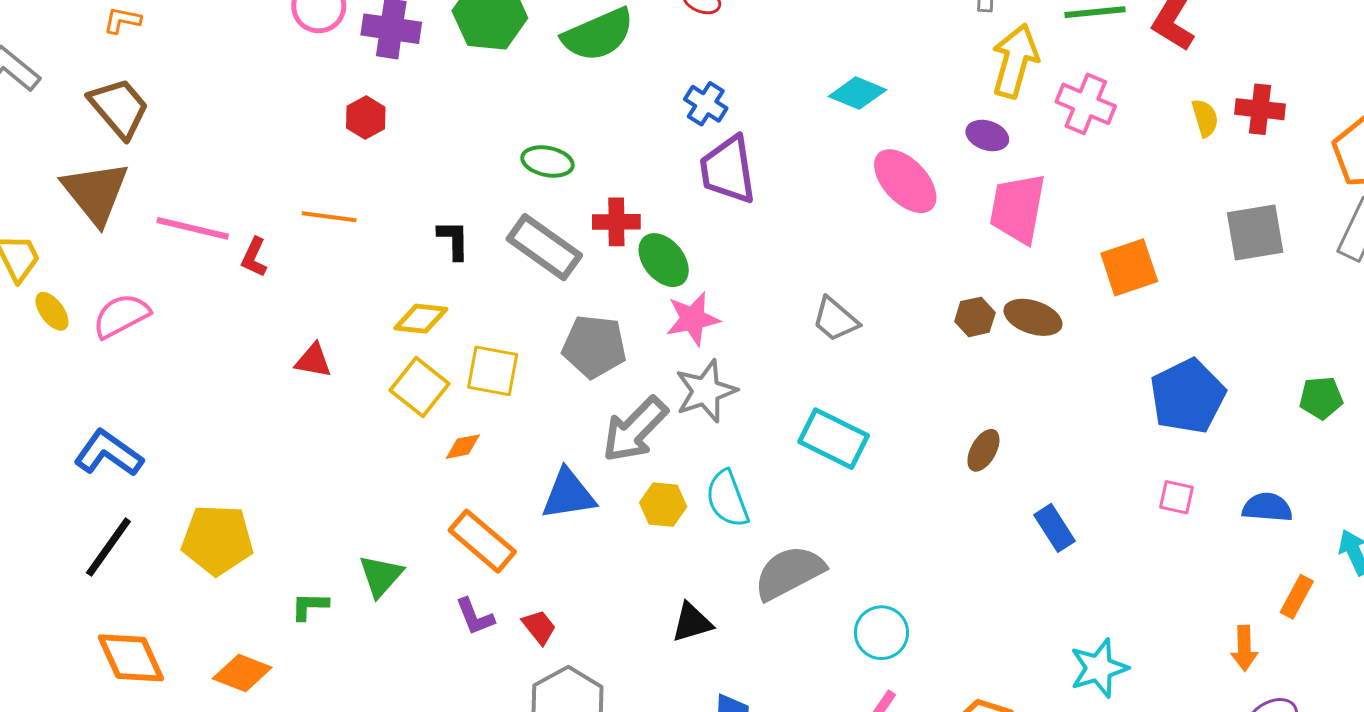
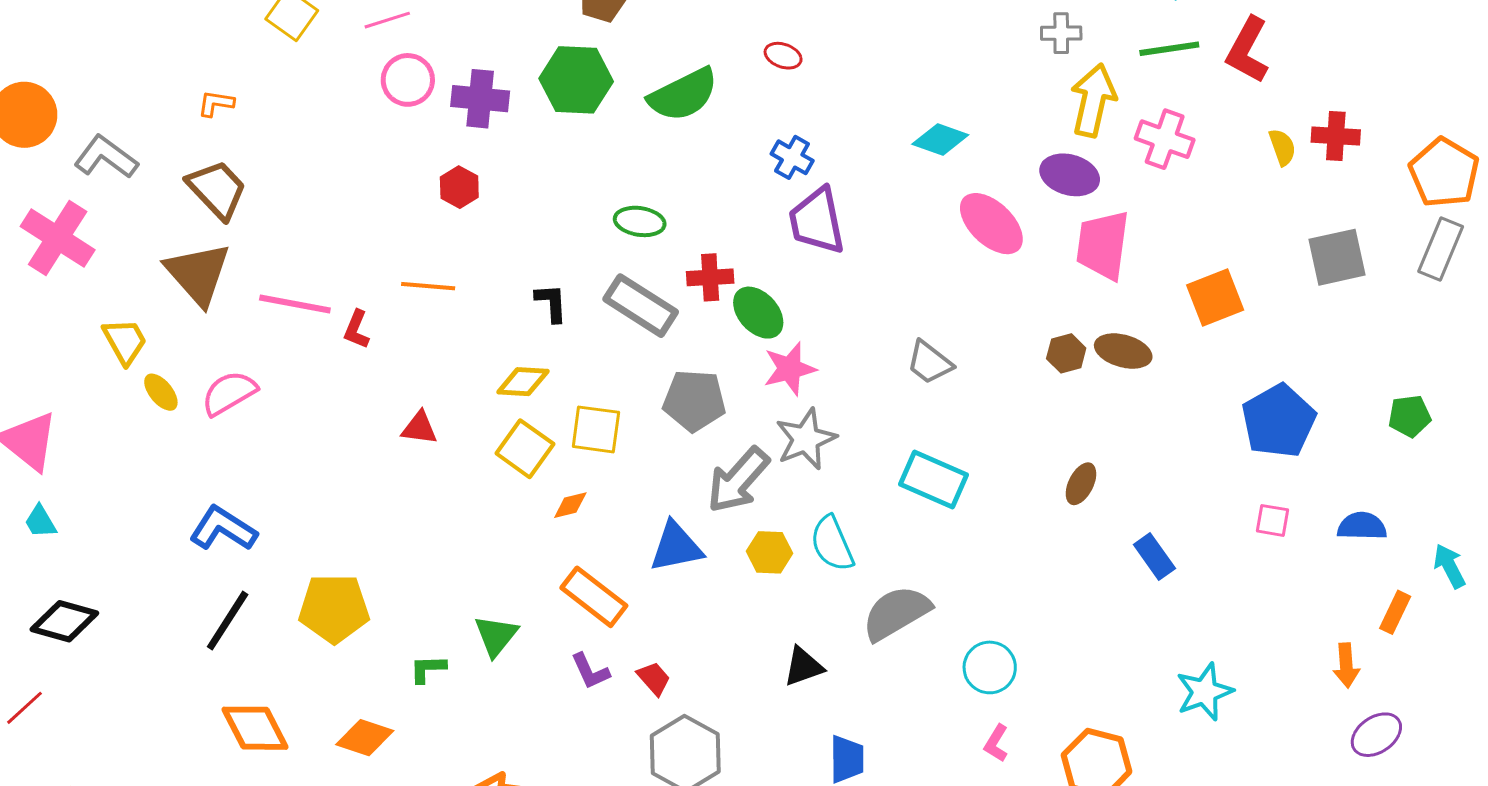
purple ellipse: (987, 135) -> (1070, 175), size x1.4

